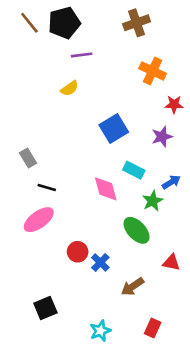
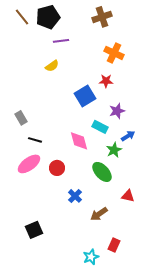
red star: (174, 104) -> (106, 81), moved
purple star: (162, 137) -> (117, 111), moved
red circle: (78, 252) -> (57, 168), moved
cyan star: (100, 331) -> (91, 257), moved

